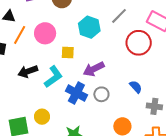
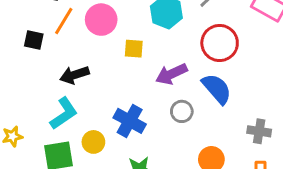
red circle: (139, 43) -> (220, 43), moved
cyan L-shape: (53, 77) -> (64, 113), moved
blue semicircle: (136, 87) -> (217, 89), moved, size x1.6
blue cross: (76, 93) -> (130, 121), moved

